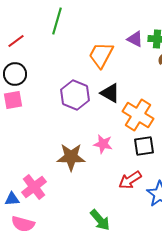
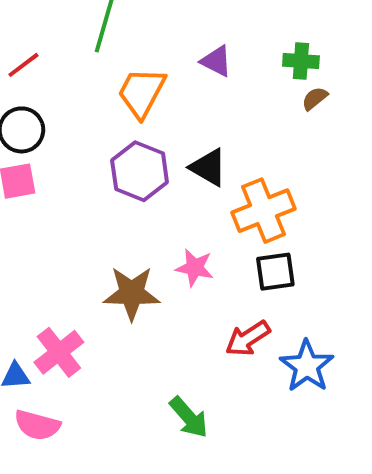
purple triangle: (135, 39) -> (216, 61), moved
orange trapezoid: (101, 55) -> (142, 93), moved
orange cross: (138, 115) -> (264, 211), turned 36

